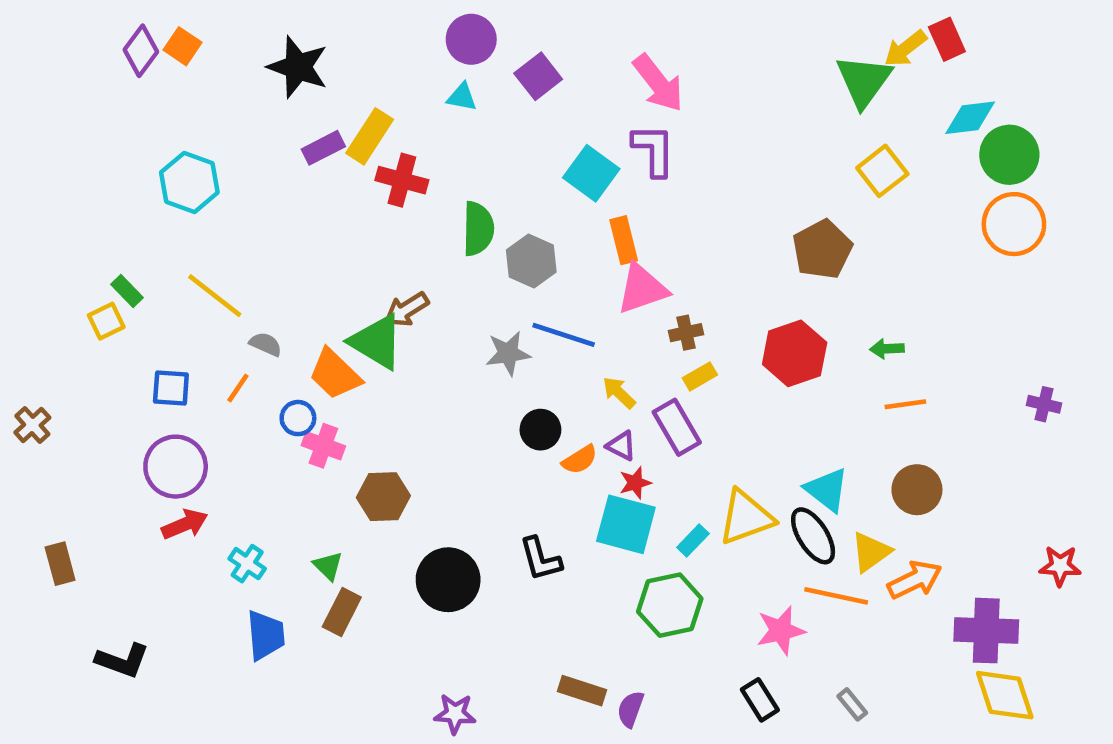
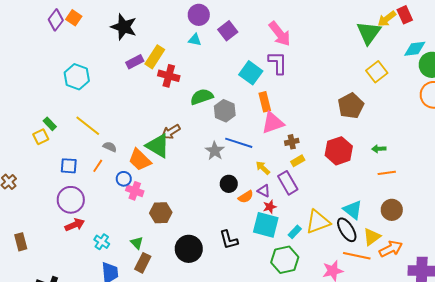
green semicircle: (478, 229) -> (202, 97), turned -110
gray star: (508, 353) -> (215, 151), turned -30

